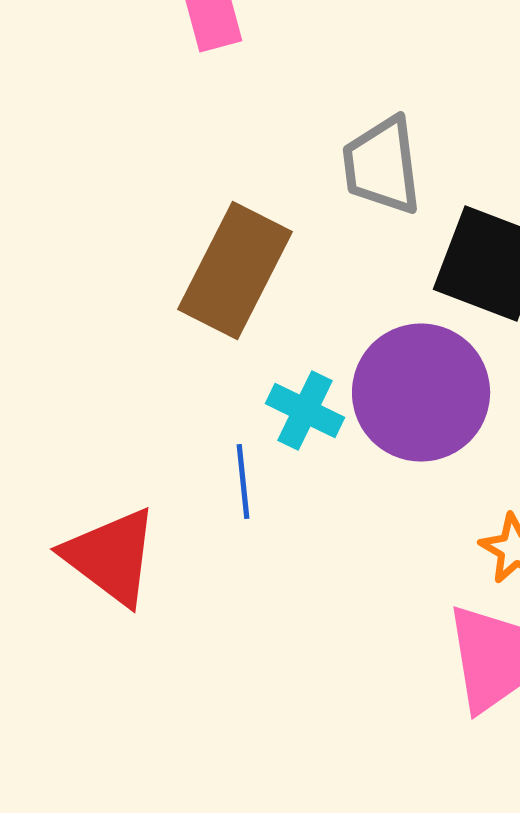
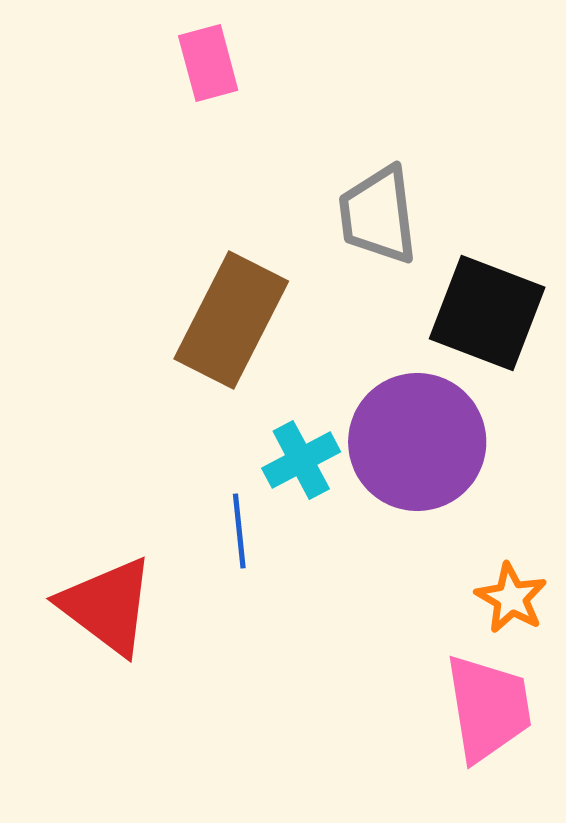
cyan cross: (305, 411) -> (301, 460), turned 36

